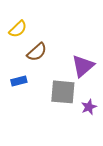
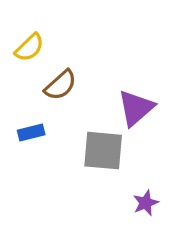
purple star: (89, 107) -> (146, 203), moved

